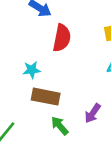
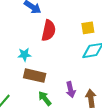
purple arrow: (93, 113) -> (71, 90), turned -49

